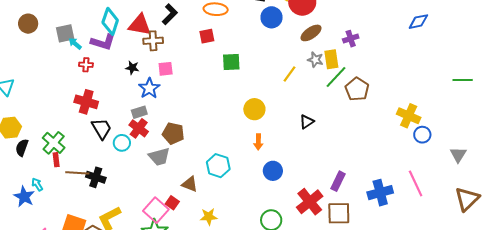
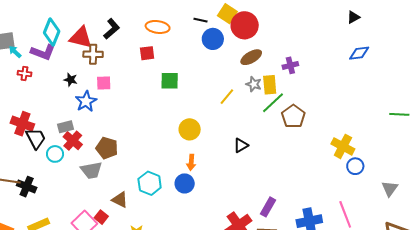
red cross: (86, 102) -> (22, 124), moved
gray rectangle: (139, 112) -> (65, 127), moved
blue circle: (273, 171) -> (185, 183), moved

